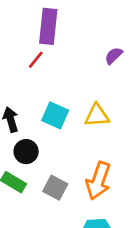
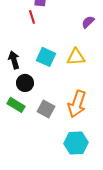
purple semicircle: (114, 56) -> (88, 22), moved
red line: (36, 60) -> (32, 17), turned -56

